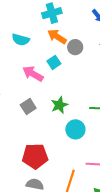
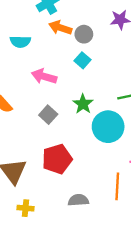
cyan square: (54, 62) -> (82, 60), moved
cyan circle: (75, 129) -> (108, 127), size x1.4
red pentagon: (35, 156) -> (57, 159), moved

